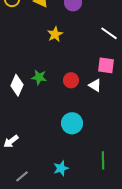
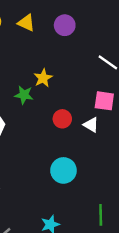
yellow star: (55, 34) -> (43, 78), moved
green star: (39, 77) -> (24, 95), moved

